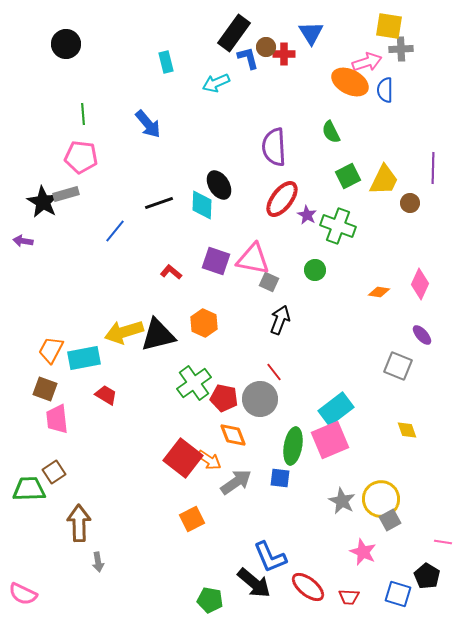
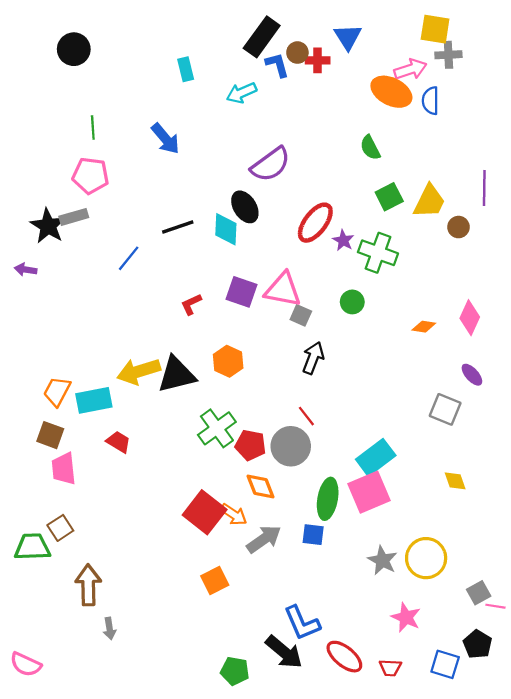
purple semicircle: (274, 147) -> (271, 164), moved, turned -123
red L-shape: (171, 272) -> (191, 304), turned -65
gray square: (390, 520) -> (479, 593), moved

